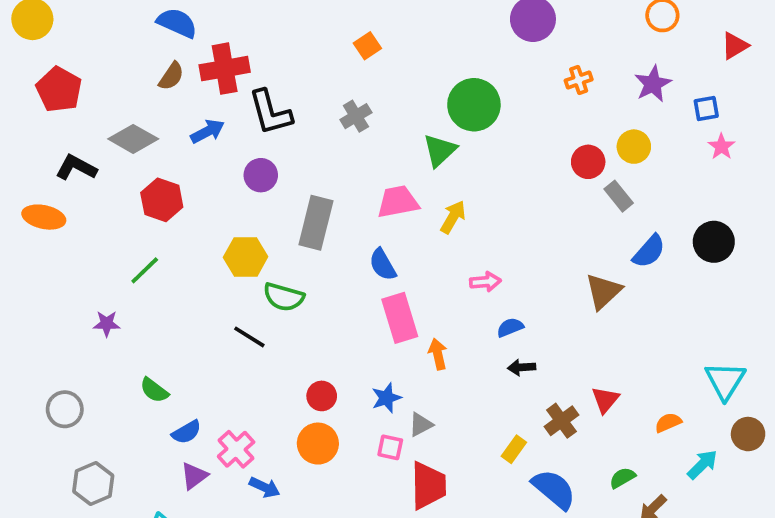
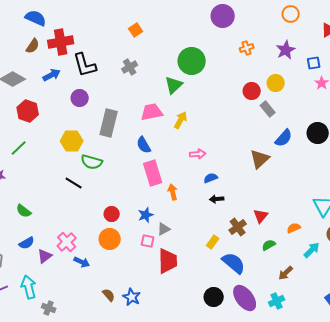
blue semicircle: (187, 432) -> (27, 243), moved
green semicircle: (622, 478) -> (269, 245), moved

